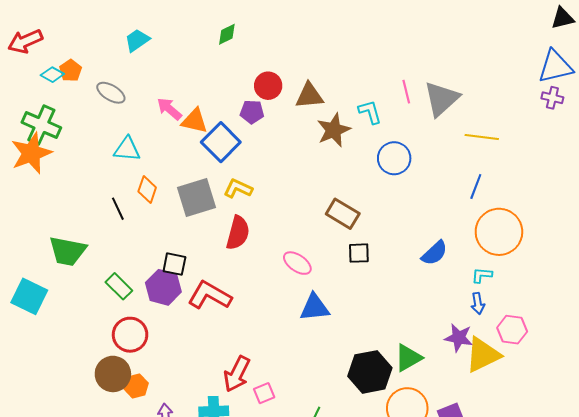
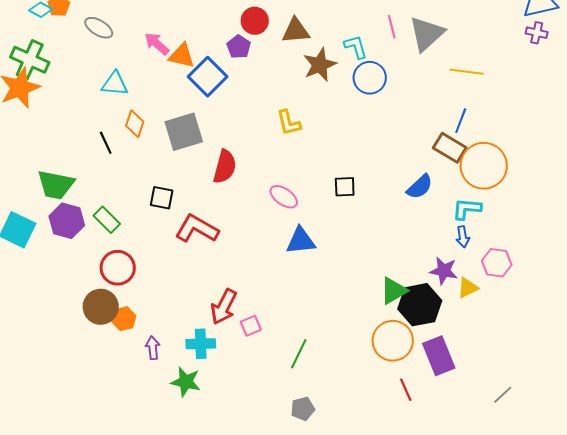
purple pentagon: (252, 112) -> (239, 47), turned 30
blue circle: (394, 158) -> (370, 78), moved
yellow L-shape: (238, 188) -> (289, 123), moved, turned -128
brown rectangle: (343, 214) -> (450, 148), moved
cyan L-shape: (482, 275) -> (467, 209), size x1.4
purple hexagon: (163, 287) -> (67, 221), moved
yellow triangle: (483, 355) -> (468, 288), size x0.6
black hexagon: (370, 372) -> (420, 305), moved

